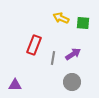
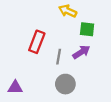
green square: (83, 23) -> (87, 29), moved
gray circle: (72, 82) -> (65, 84), moved

